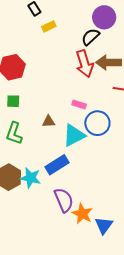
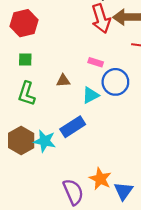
cyan triangle: (74, 135) -> (91, 95), size x0.7
purple semicircle: (64, 200) -> (73, 192), moved

